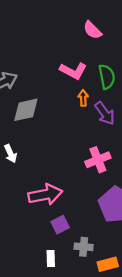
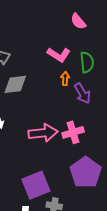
pink arrow: (45, 195) -> (43, 133), moved
purple square: (60, 225) -> (36, 185), size x1.8

